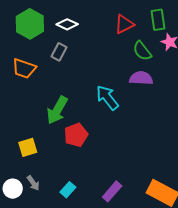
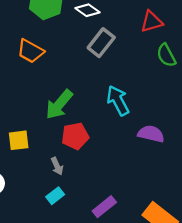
gray rectangle: (59, 52) -> (101, 43), moved, size x1.4
purple semicircle: (141, 78) -> (151, 134), moved
gray arrow: (33, 183) -> (57, 166), moved

